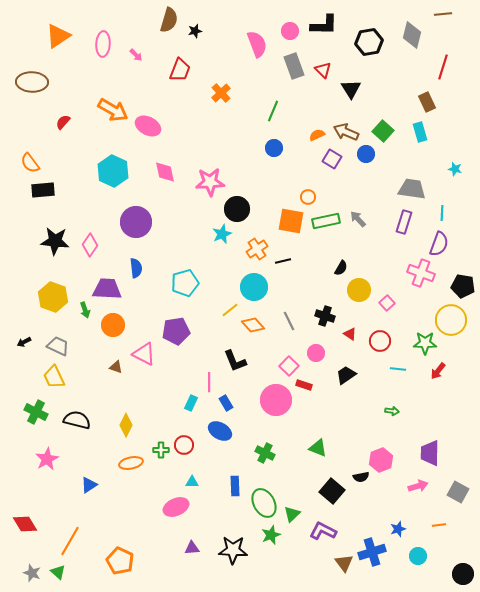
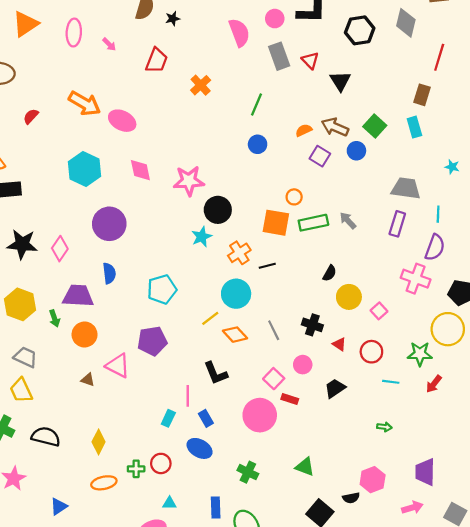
brown rectangle: (427, 102) -> (422, 95), turned 42

